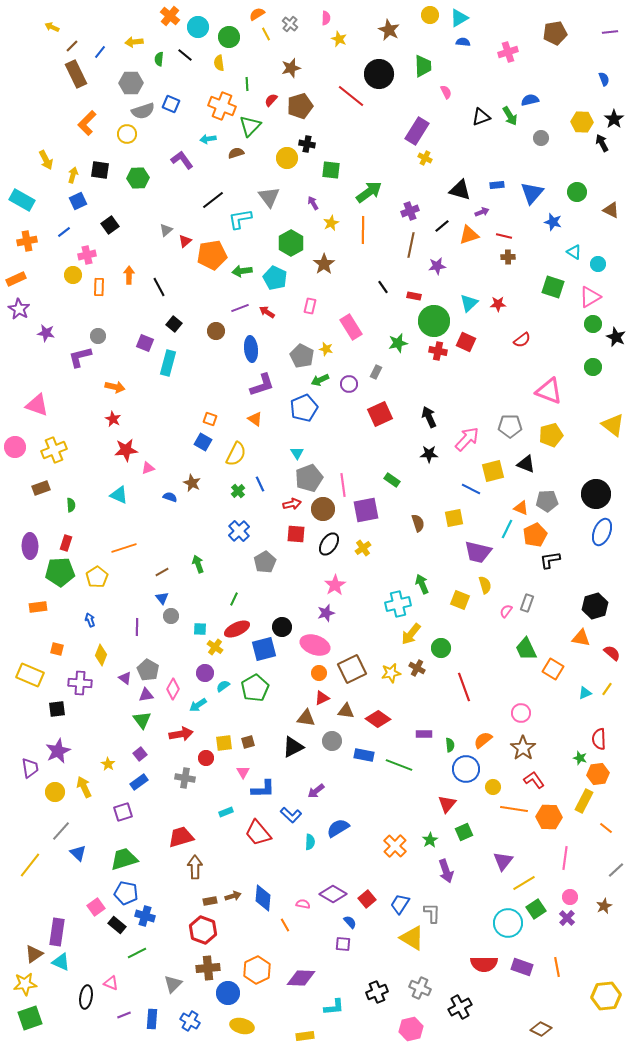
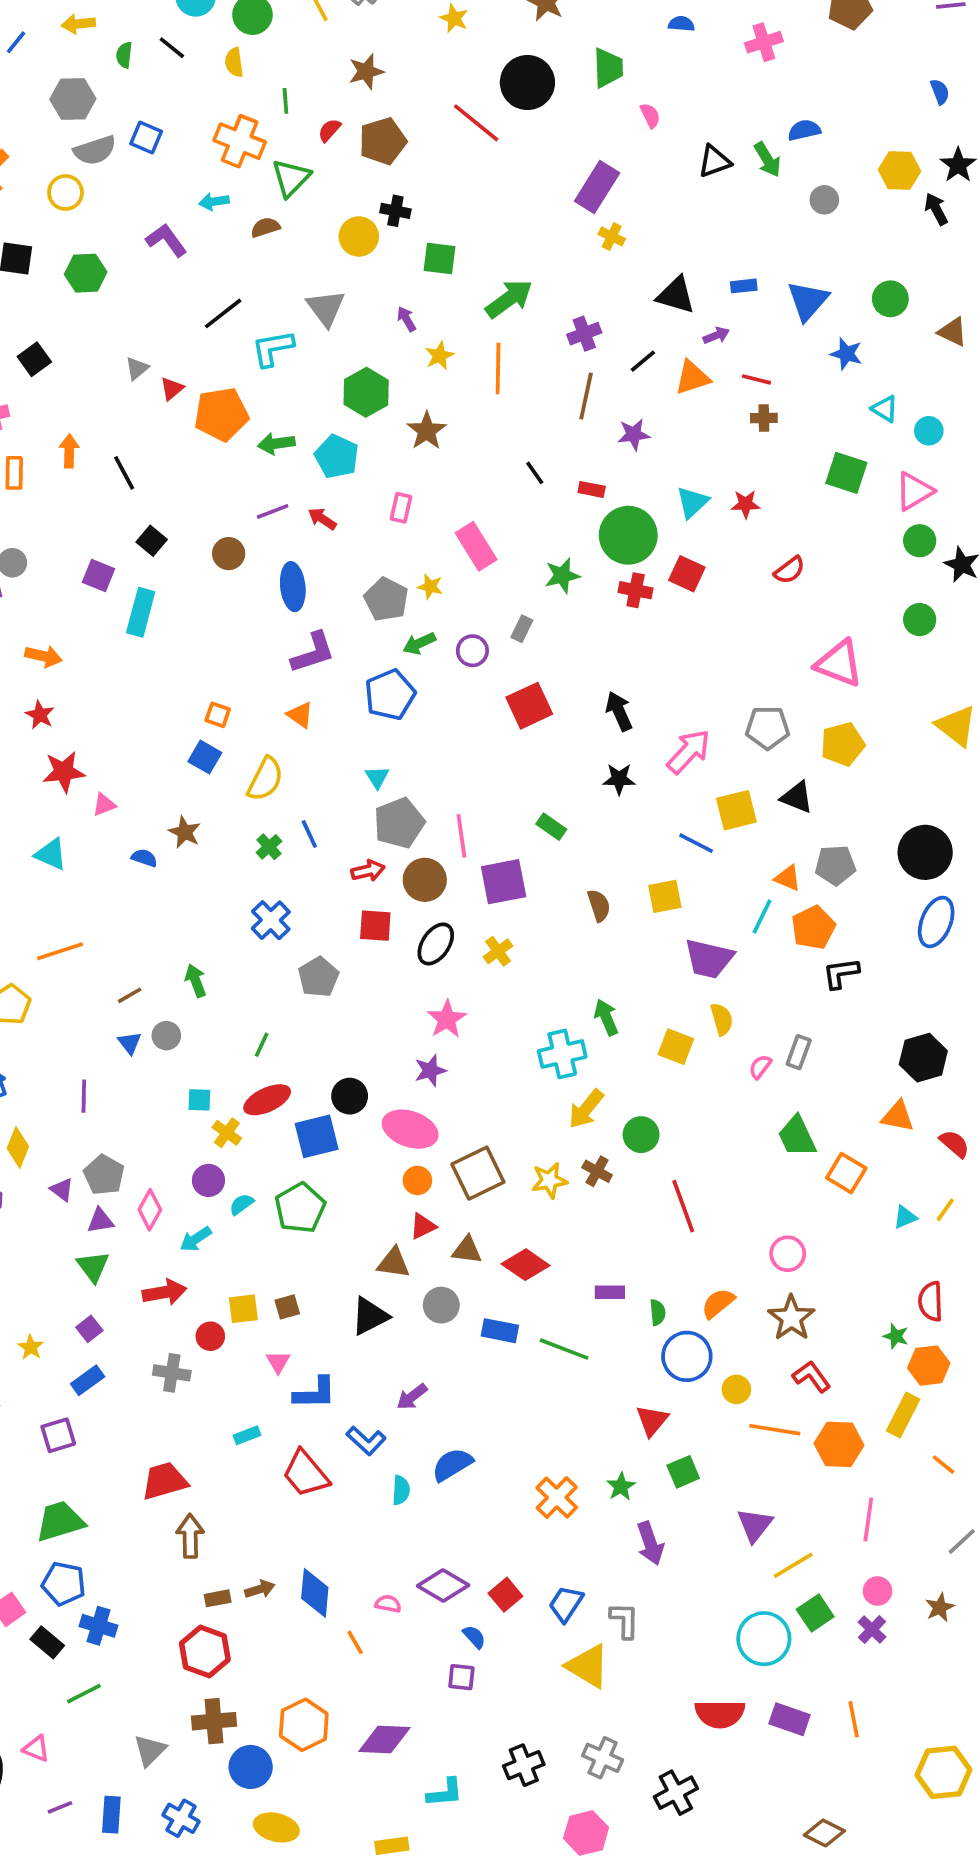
gray circle: (171, 616) -> (166, 1036), moved

